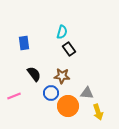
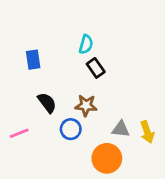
orange circle: (68, 106) -> (107, 158), moved
yellow arrow: (98, 112) -> (147, 132), moved

